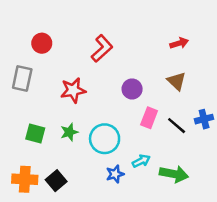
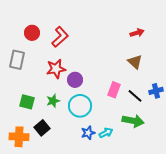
red L-shape: (102, 48) -> (60, 37), moved
purple circle: (132, 89) -> (75, 80), moved
cyan arrow: (141, 161) -> (106, 133), moved
green arrow: (174, 174) -> (133, 121), moved
black square: (56, 181) -> (42, 128), moved

